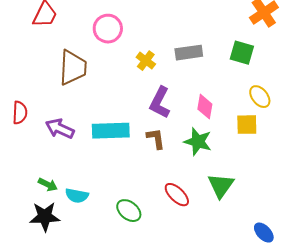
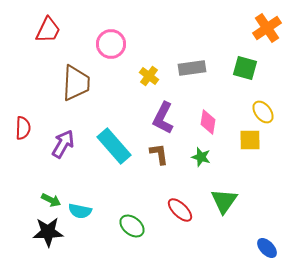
purple arrow: (60, 129) -> (63, 144), turned 96
cyan rectangle: (111, 131) -> (114, 146), turned 51
green star: (198, 142) -> (201, 157), size x0.7

